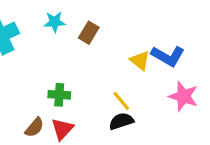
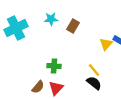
yellow triangle: (140, 61) -> (106, 44), turned 32
black semicircle: (121, 121) -> (94, 83), turned 56

